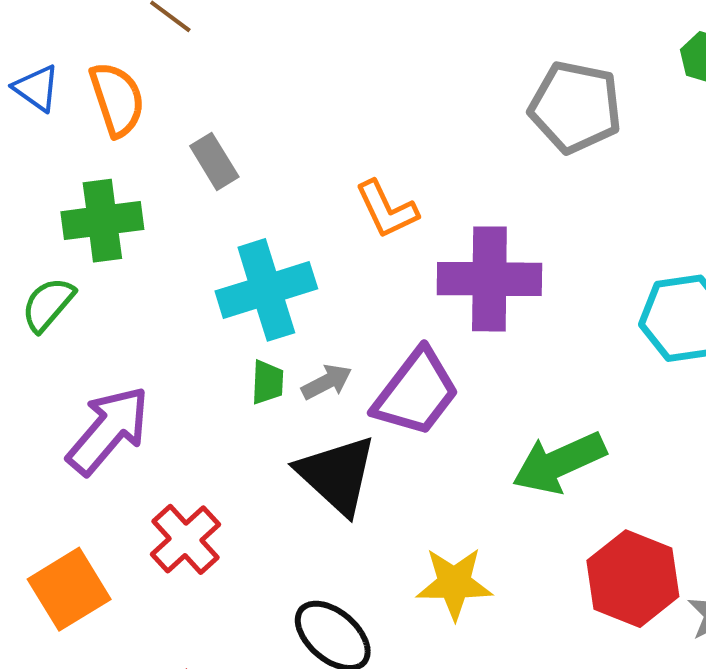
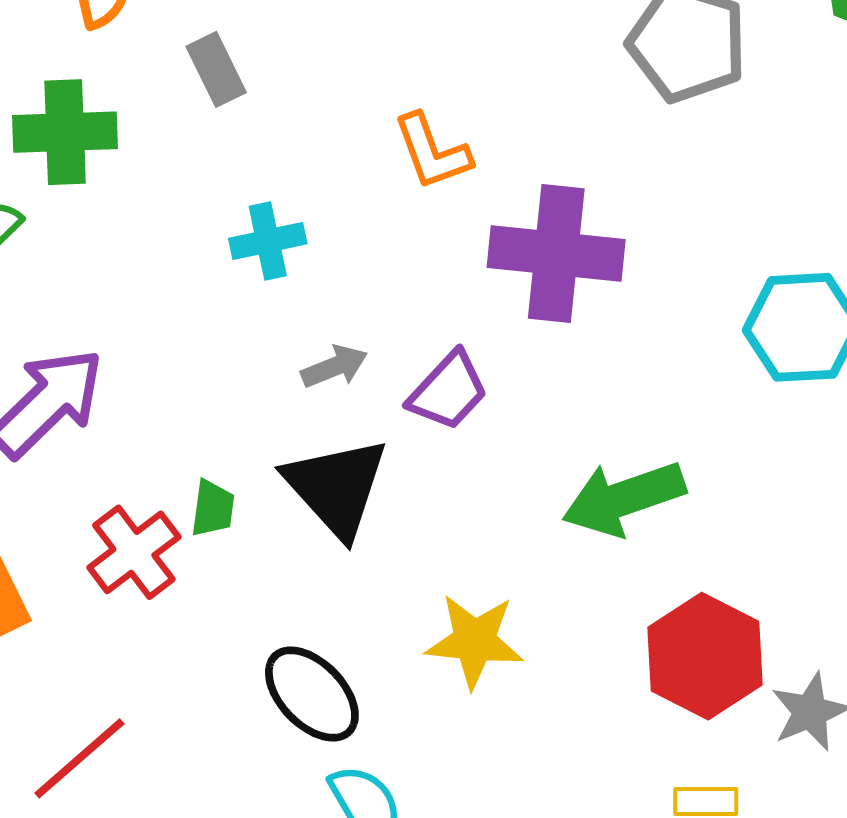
cyan cross: (266, 290) -> (268, 241), size x0.6
green trapezoid: (268, 382) -> (213, 508), moved
purple trapezoid: (416, 393) -> (448, 391), size x0.7

